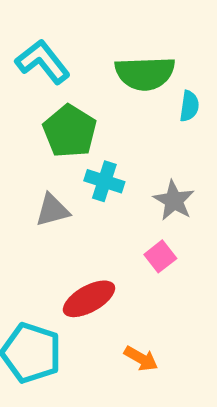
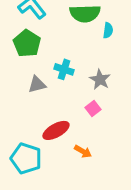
green pentagon: (70, 131) -> (27, 43), moved
orange arrow: (141, 359) -> (83, 151), moved

